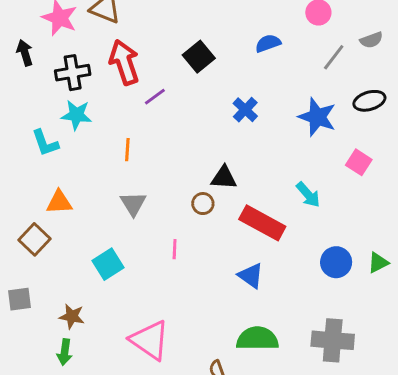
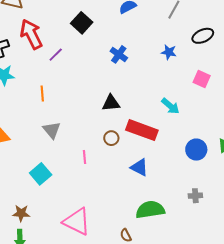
blue star: (317, 117) -> (169, 52), size x0.6
brown circle: (203, 204) -> (111, 138), moved
gray cross: (333, 340) -> (195, 196), moved, size x0.5

